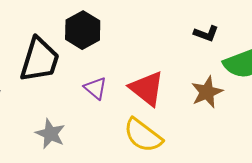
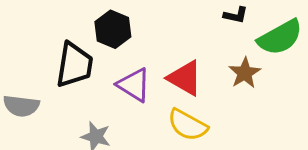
purple triangle: (95, 88) -> (134, 85), size x1.5

